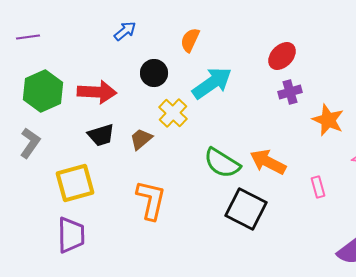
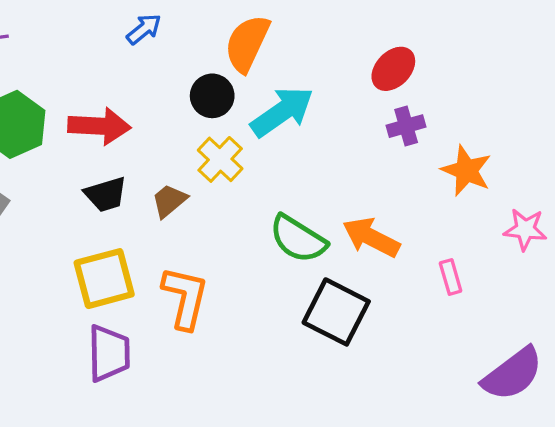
orange semicircle: (190, 40) -> (247, 43), size x1.5
black circle: (154, 73) -> (212, 96), moved
yellow square: (75, 183) -> (104, 279), moved
purple trapezoid: (71, 235) -> (109, 353), moved

